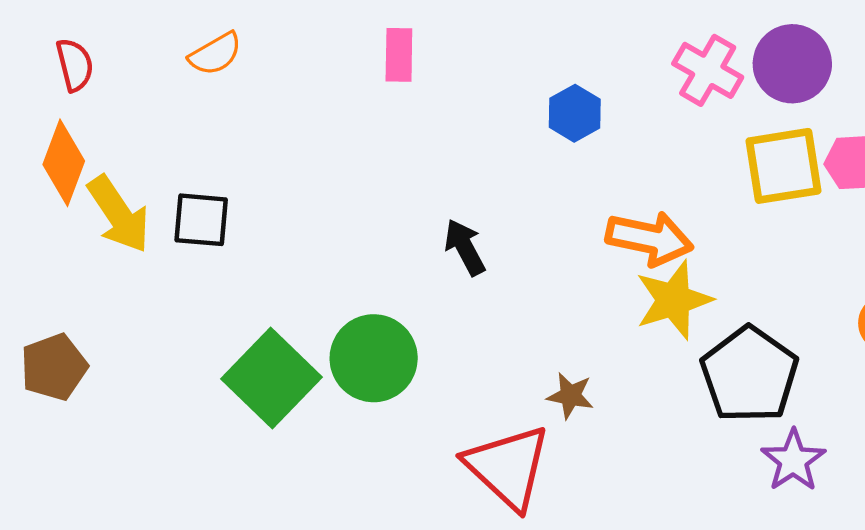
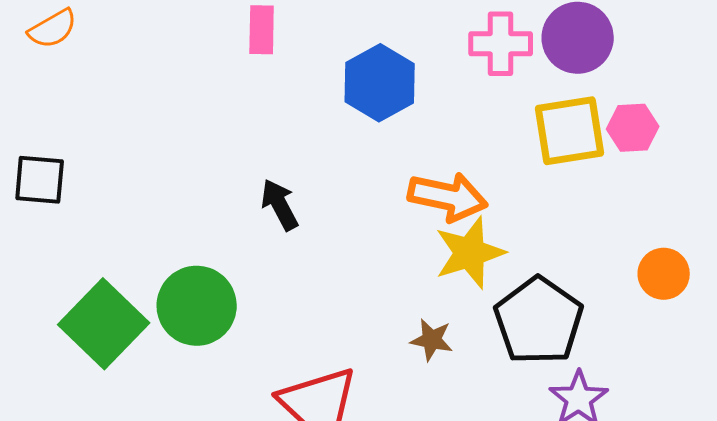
pink rectangle: (399, 55) -> (262, 30), moved
pink cross: (708, 70) -> (501, 44), turned -30
blue hexagon: (575, 113) -> (380, 83), size x1.5
brown star: (570, 396) -> (432, 340), moved

